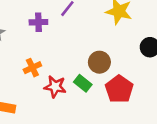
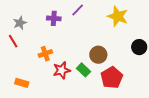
red star: (55, 87) -> (62, 70), turned -30

